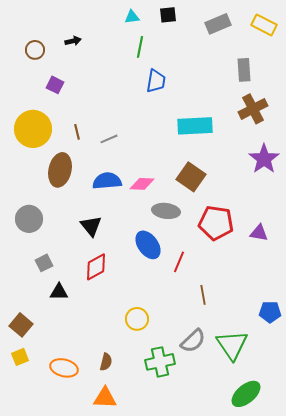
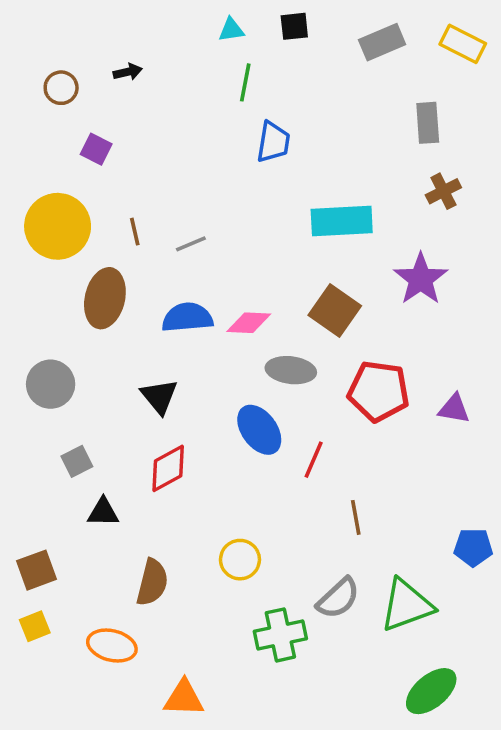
brown cross: (253, 109) -> (443, 191), size x0.7
purple star: (264, 159) -> (421, 279), moved
brown square: (21, 325) -> (36, 570), turned 30
green triangle: (232, 345) -> (407, 605), turned 44
brown semicircle: (106, 362) -> (152, 582), moved, size x1.5

